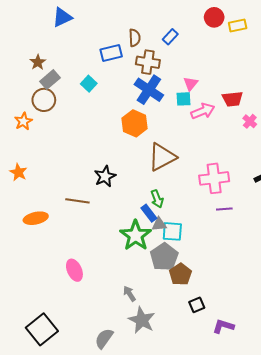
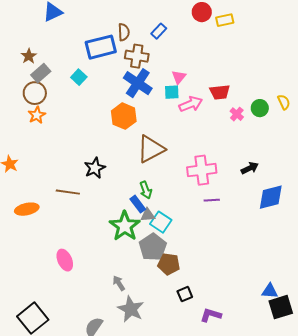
blue rectangle: (111, 53) -> (101, 47), size x1.4
orange star: (23, 121) -> (37, 115), moved
cyan square: (172, 231) -> (161, 222), turned 30
brown pentagon: (180, 274) -> (169, 264), turned -30

